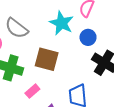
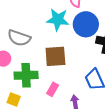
blue circle: (88, 37) -> (86, 24), size x1.6

